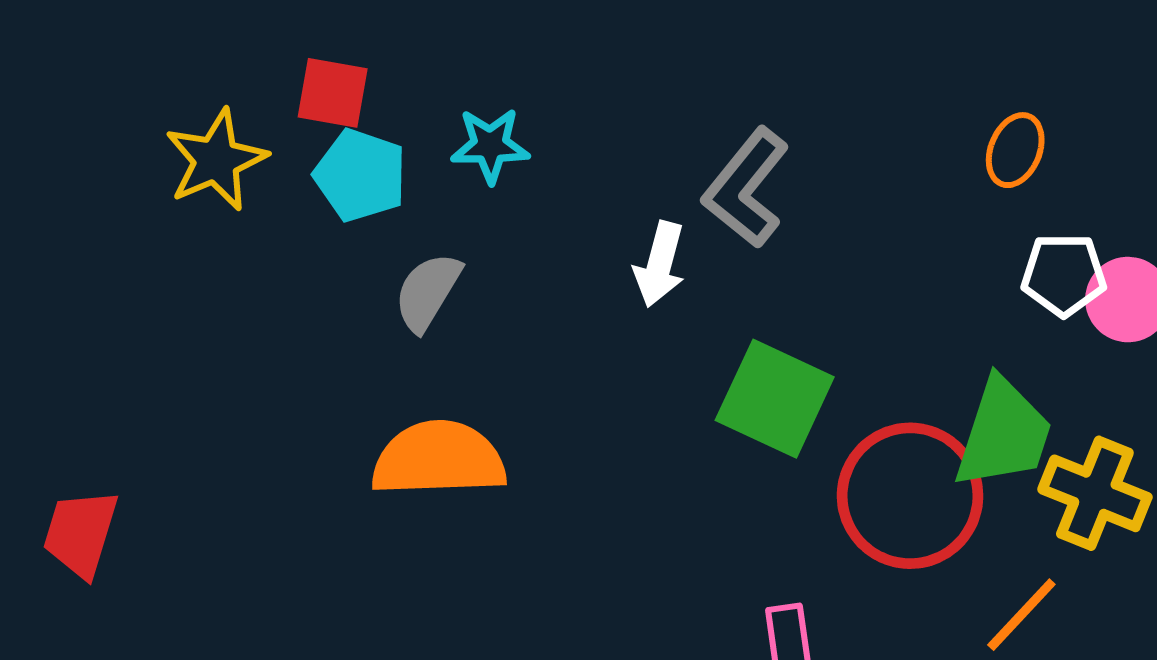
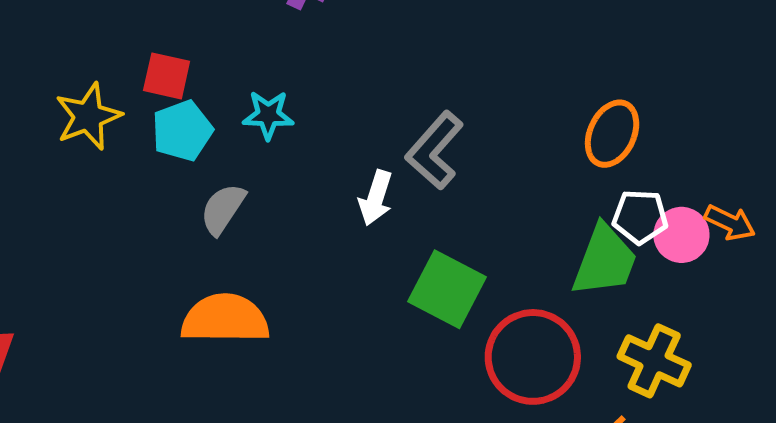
orange ellipse: (1015, 150) -> (612, 134), size x1.4
cyan pentagon: (360, 175) -> (182, 131), turned 30
green trapezoid: (1003, 433) -> (605, 261), moved

